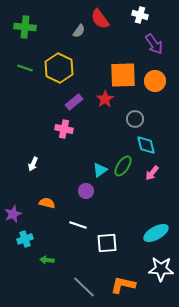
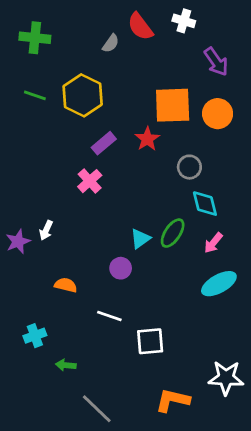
white cross: (140, 15) -> (184, 21), moved
pink cross: (64, 129) -> (90, 181), turned 36
purple star: (13, 214) -> (18, 241), moved
cyan ellipse: (156, 233) -> (219, 284), moved
gray line: (84, 287) -> (97, 409), moved

